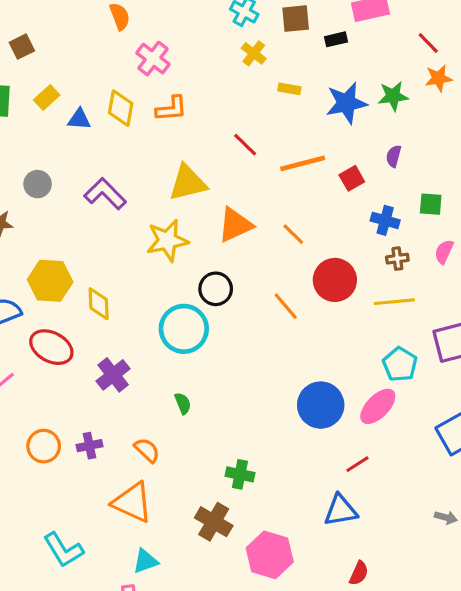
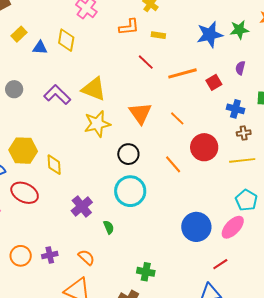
yellow rectangle: (289, 89) -> (158, 35), moved
orange L-shape: (171, 109) -> (129, 27), moved
yellow triangle: (188, 183) -> (94, 89), moved, turned 36
orange triangle: (235, 225) -> (140, 113), turned -40
cyan circle: (184, 329) -> (130, 191), moved
purple cross: (113, 375) -> (82, 206), moved

